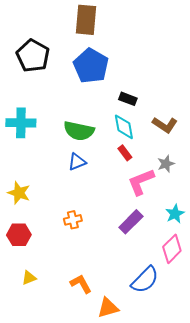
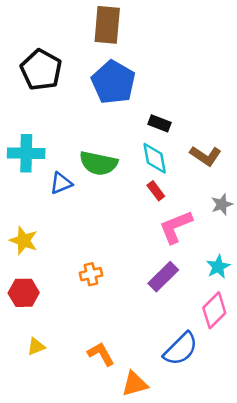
blue triangle: (77, 162) -> (61, 183), moved
gray star: (166, 164) -> (222, 204), moved

